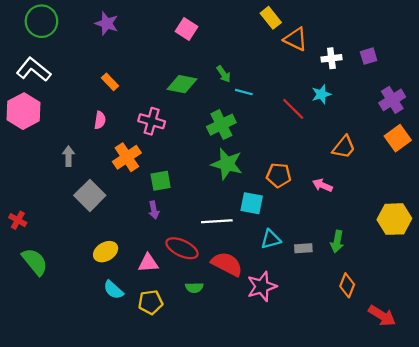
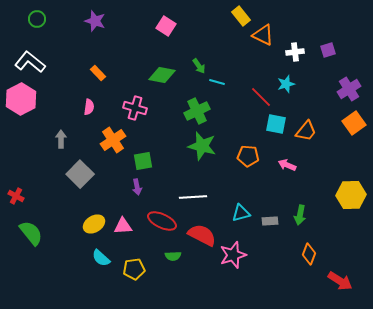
green circle: (41, 21) -> (37, 19), size x0.6
cyan square: (252, 203) -> (276, 124), moved
pink triangle: (148, 263) -> (123, 226), moved

